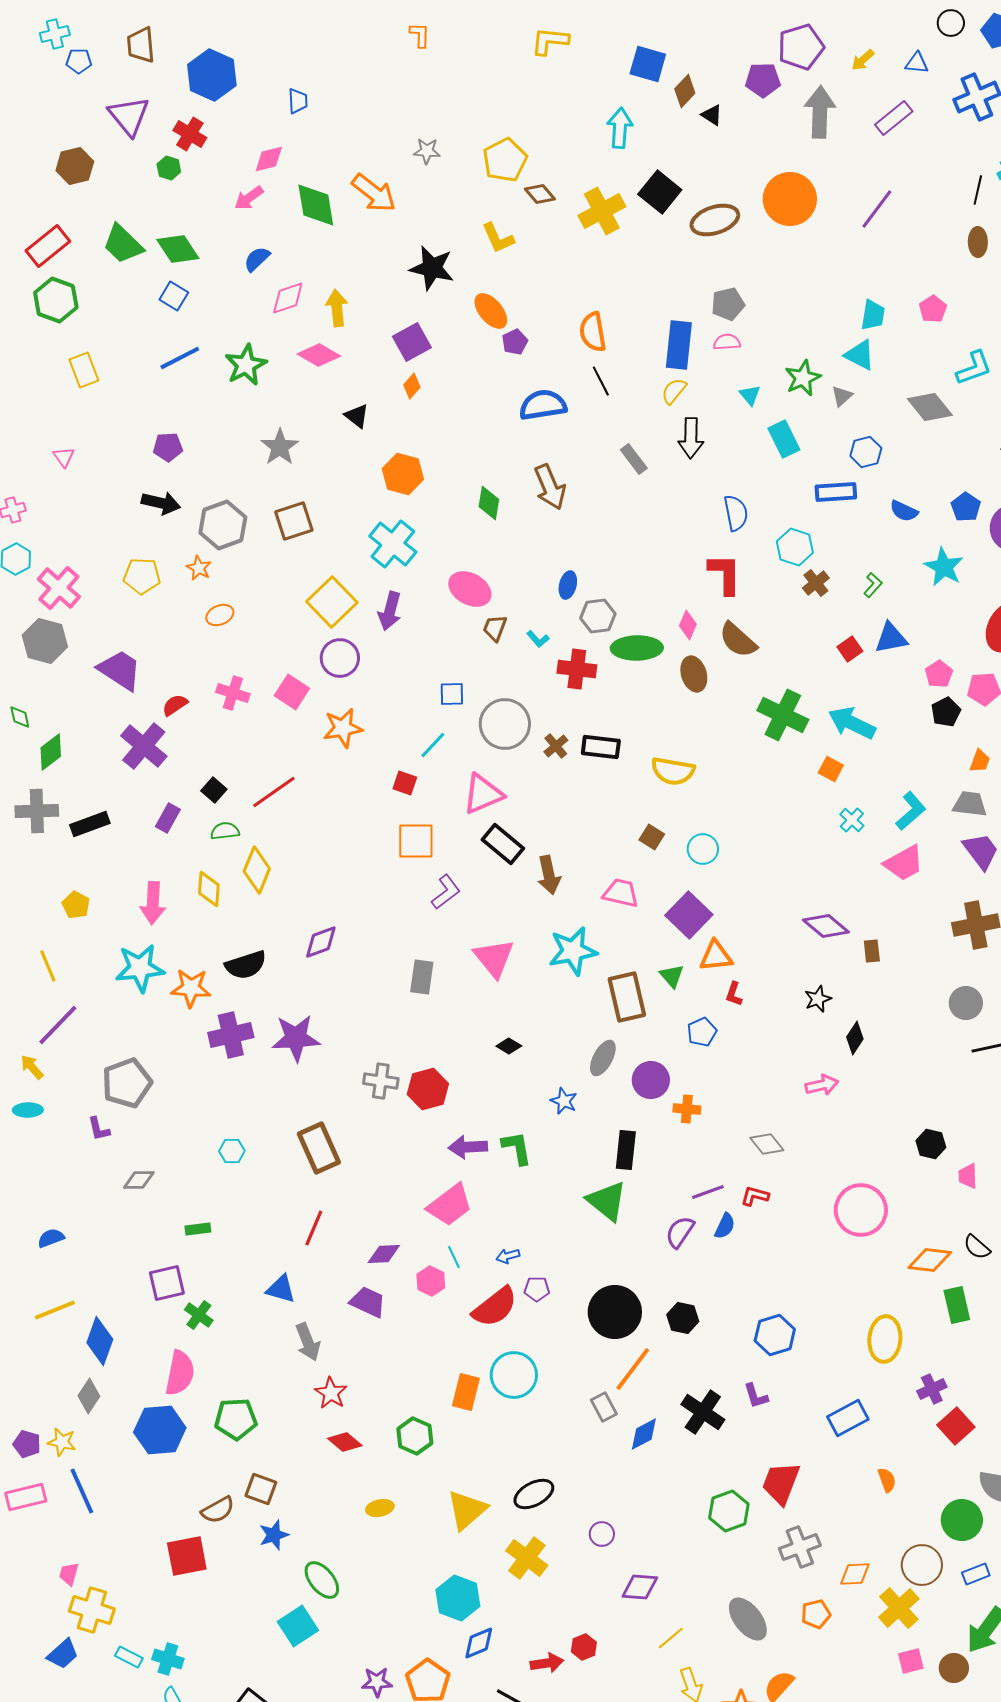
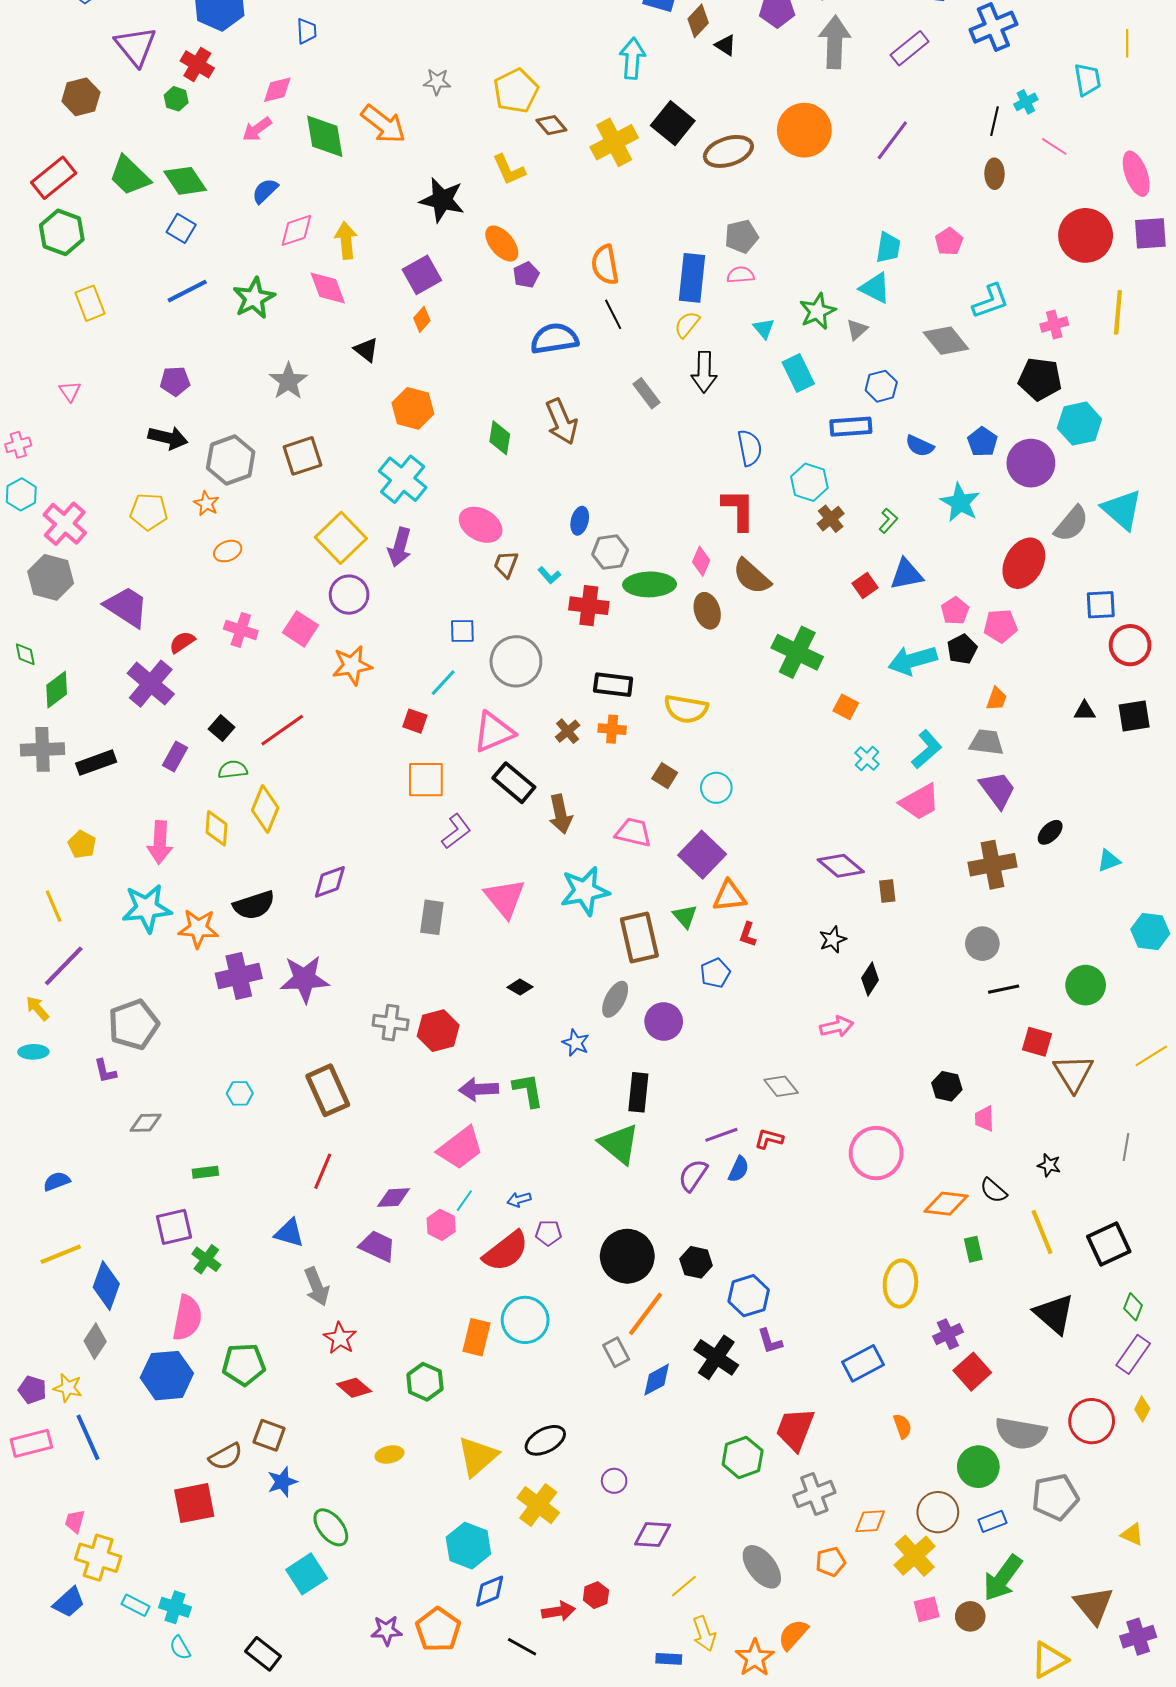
pink diamond: (319, 355) -> (328, 288), turned 39
cyan arrow: (852, 723) -> (913, 660), moved, turned -42
brown cross: (556, 746) -> (568, 731), moved
orange cross: (687, 1109) -> (612, 729), moved
cyan line: (454, 1257) -> (464, 1201), turned 60
green rectangle: (957, 1305) -> (973, 1249), size x0.7
blue hexagon: (775, 1335) -> (749, 1296), moved

